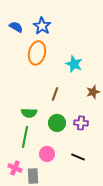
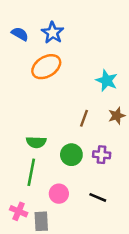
orange ellipse: (37, 53) -> (46, 67), turned 45
cyan star: (74, 64) -> (107, 80), moved
brown line: (55, 94) -> (84, 118), moved

